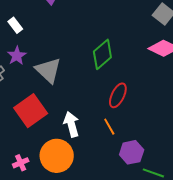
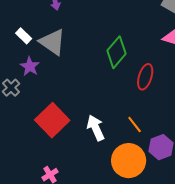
gray triangle: (48, 70) -> (53, 42), moved
red ellipse: (118, 95) -> (145, 77), moved
orange circle: (57, 156) -> (129, 161), moved

